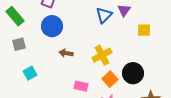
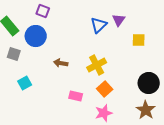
blue circle: (52, 26) -> (36, 36), moved
gray square: (19, 44) -> (14, 54), turned 32
black circle: (133, 73) -> (149, 83), moved

